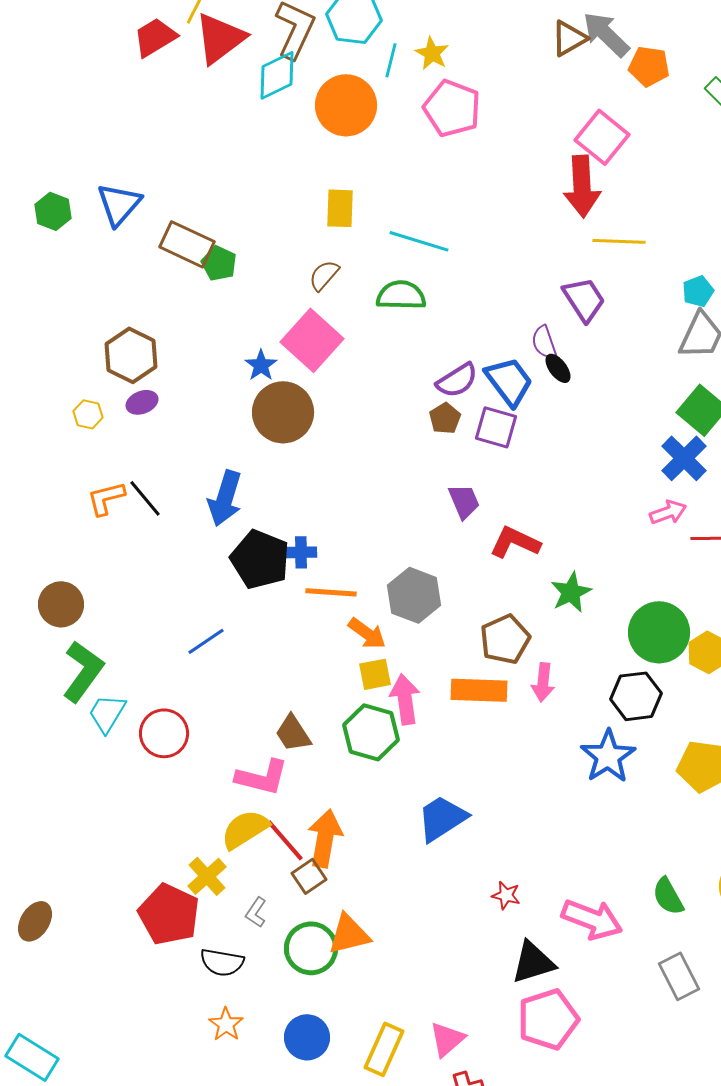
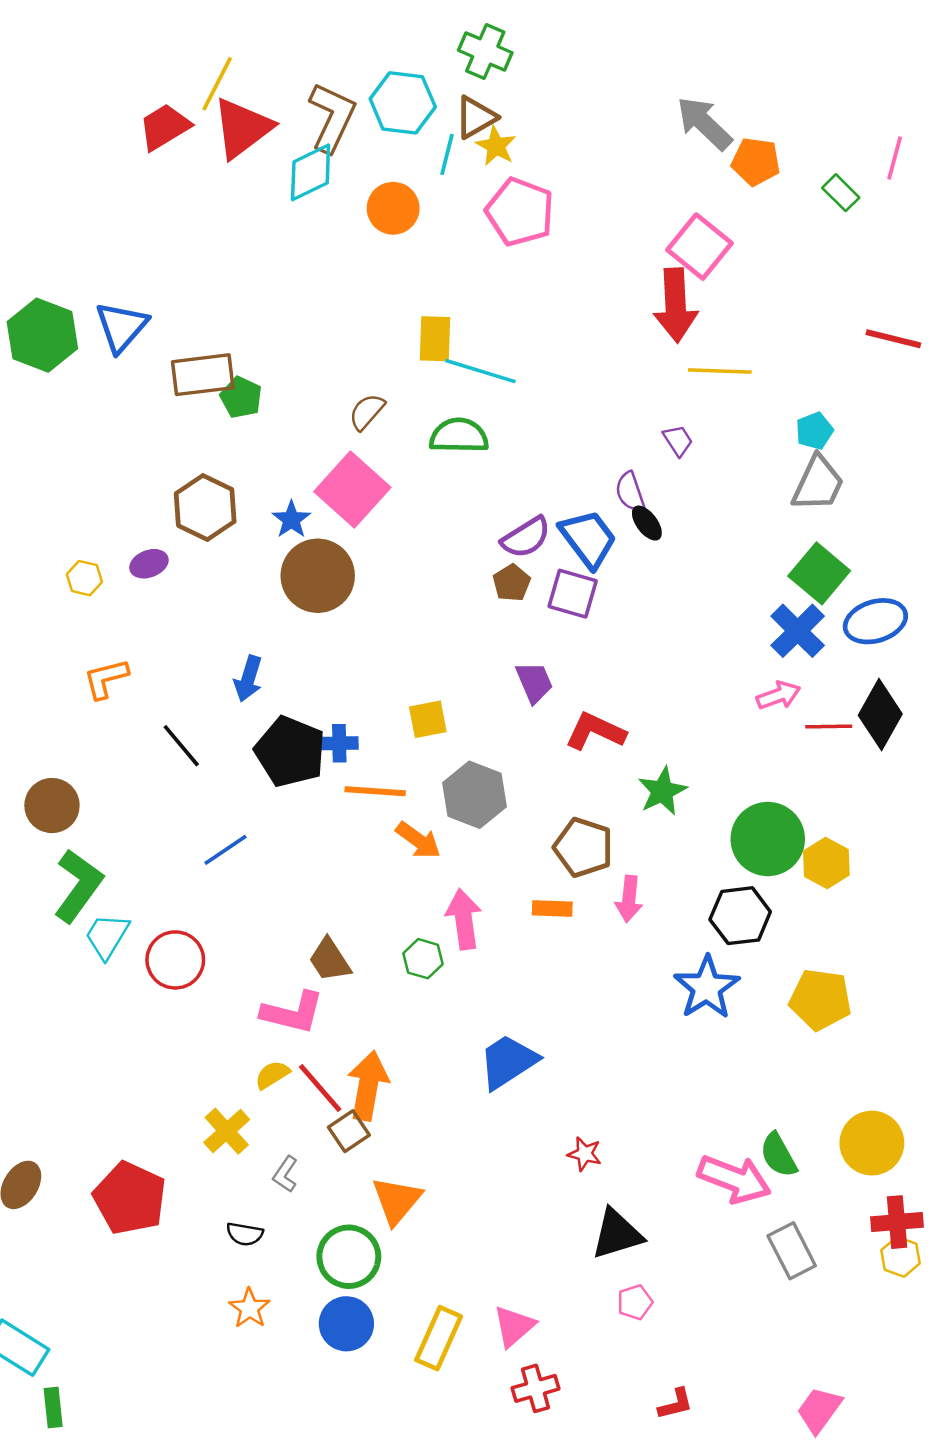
brown triangle: (569, 38) -> (476, 117), moved
orange circle: (346, 105) -> (393, 208), size x0.7
yellow rectangle: (340, 208) -> (435, 339), moved
green hexagon: (53, 211) -> (42, 335), size x1.6
brown rectangle: (187, 244) -> (203, 375), turned -32
purple trapezoid: (584, 299) -> (678, 440), size x0.6
brown hexagon: (131, 355) -> (205, 507), moved
black line: (145, 498) -> (181, 746), moved
blue arrow: (225, 498) -> (248, 679), size x0.7
brown pentagon: (505, 639) -> (583, 847), turned -30
yellow square: (375, 674) -> (428, 719), moved
orange rectangle: (479, 690) -> (552, 908), size x0.6
green hexagon: (371, 732) -> (423, 959), size x0.6
yellow semicircle: (245, 829) -> (272, 1075), size x0.6
red pentagon: (169, 914) -> (130, 1198), moved
pink arrow: (592, 919) -> (734, 1179), moved
orange triangle: (349, 934) -> (397, 1200), turned -36
green circle: (311, 948) -> (349, 1257), moved
black semicircle: (222, 962) -> (245, 1234), size x0.7
pink pentagon: (548, 1019) -> (635, 1302), size x0.5

